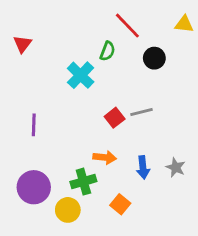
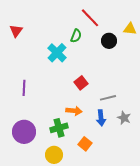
yellow triangle: (184, 24) -> (130, 29), moved
gray line: (142, 112) -> (108, 98), moved
yellow circle: (68, 210) -> (54, 155), moved

